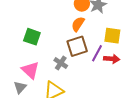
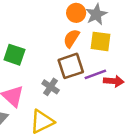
yellow square: (112, 36) -> (100, 41), moved
purple line: (97, 53) -> (95, 74), turned 42

